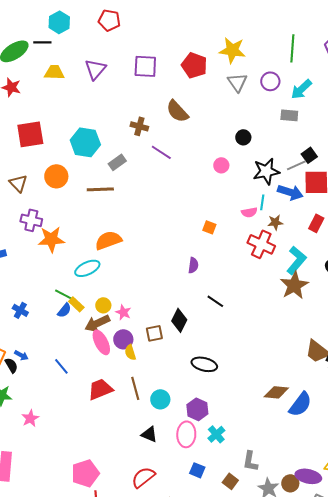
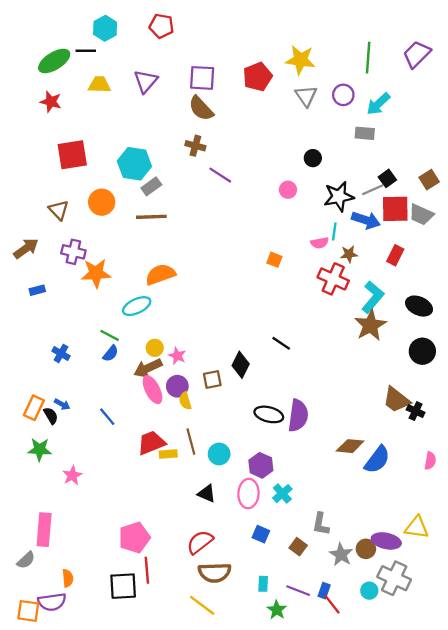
red pentagon: (194, 65) -> (257, 77), turned 30
brown semicircle: (177, 111) -> (201, 108), moved
gray rectangle: (117, 162) -> (151, 186), moved
purple semicircle: (193, 265) -> (298, 416), moved, size x1.8
yellow rectangle: (76, 304) -> (168, 454), moved, turned -49

